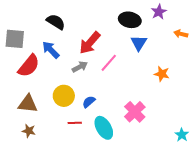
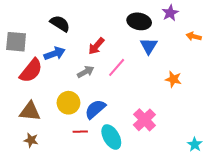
red arrow: (90, 43) -> (96, 46), size x0.7
blue arrow: (51, 50) -> (55, 54), turned 114
blue semicircle: (89, 102) -> (95, 109), size x1.5

